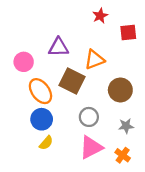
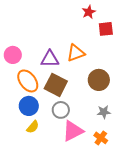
red star: (100, 16) -> (89, 12), moved
purple triangle: (58, 47) -> (50, 59), moved
brown square: (72, 81) -> (56, 85), moved
gray circle: (89, 117) -> (61, 110), moved

